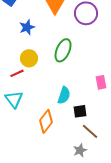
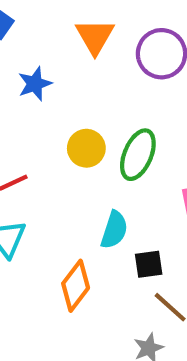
green ellipse: (63, 50) -> (138, 155), moved
yellow circle: (29, 58) -> (86, 148), moved

